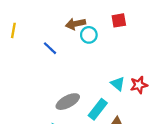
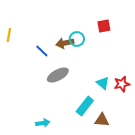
brown arrow: (76, 24) -> (65, 43), moved
gray ellipse: (68, 102) -> (58, 75), moved

